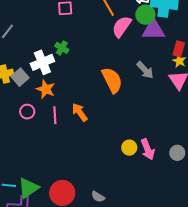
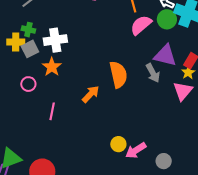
purple triangle: (153, 30) -> (165, 55), moved
green cross: (62, 48) -> (28, 30), moved, turned -32
orange arrow: (80, 112) -> (91, 94), moved, turned 66
pink line: (55, 115) -> (52, 111), moved
pink arrow: (148, 149) -> (136, 150), turned 65

